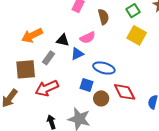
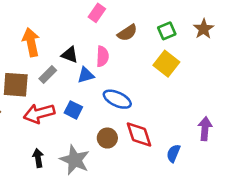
brown semicircle: (103, 17) -> (127, 33), turned 63
orange arrow: (32, 35) -> (31, 42), turned 95
pink semicircle: (88, 38) -> (102, 56), turned -70
blue square: (87, 85) -> (73, 110), moved

